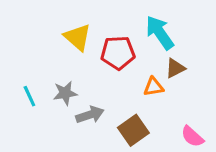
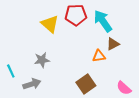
red pentagon: (118, 53) -> (76, 15), moved
cyan line: (29, 96) -> (11, 71), moved
gray arrow: (90, 115) -> (32, 84), moved

